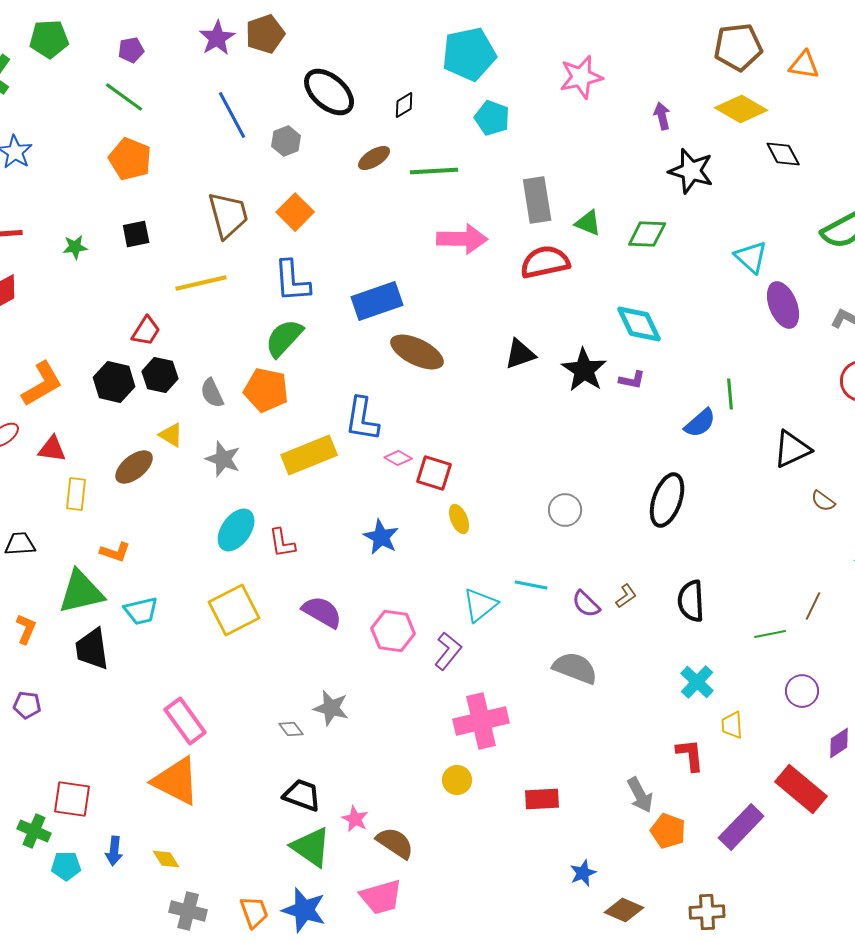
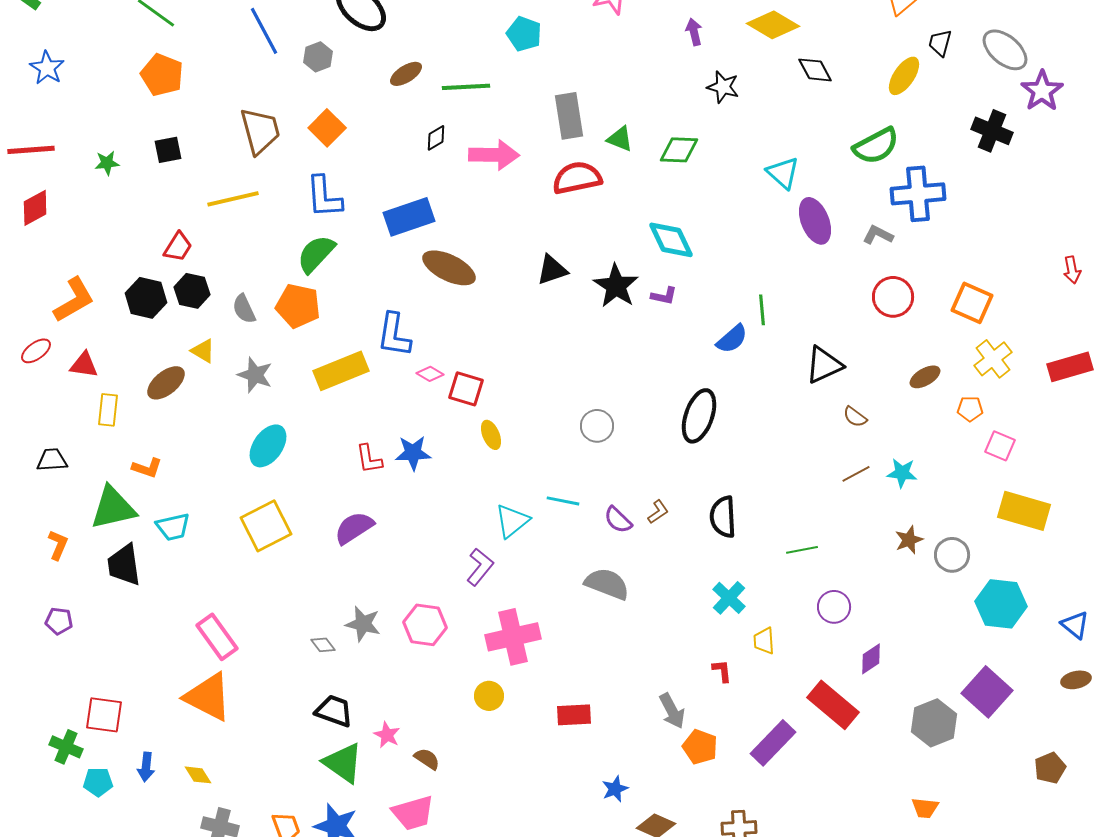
black diamond: (404, 105) -> (436, 138), moved
black star: (691, 171) -> (723, 87), size x0.7
blue star: (381, 537) -> (413, 453), turned -30
red L-shape: (282, 543) -> (369, 459), moved
brown line: (813, 606) -> (856, 474), moved, turned 36
purple semicircle: (322, 612) -> (354, 528), turned -63
pink hexagon: (393, 631) -> (425, 625), moved
red L-shape: (690, 755) -> (722, 671), size x0.7
brown semicircle: (395, 843) -> (427, 759), size x0.7

